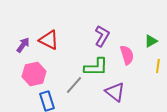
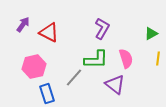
purple arrow: (23, 45) -> (23, 25), moved
pink semicircle: (127, 55) -> (126, 59), moved

